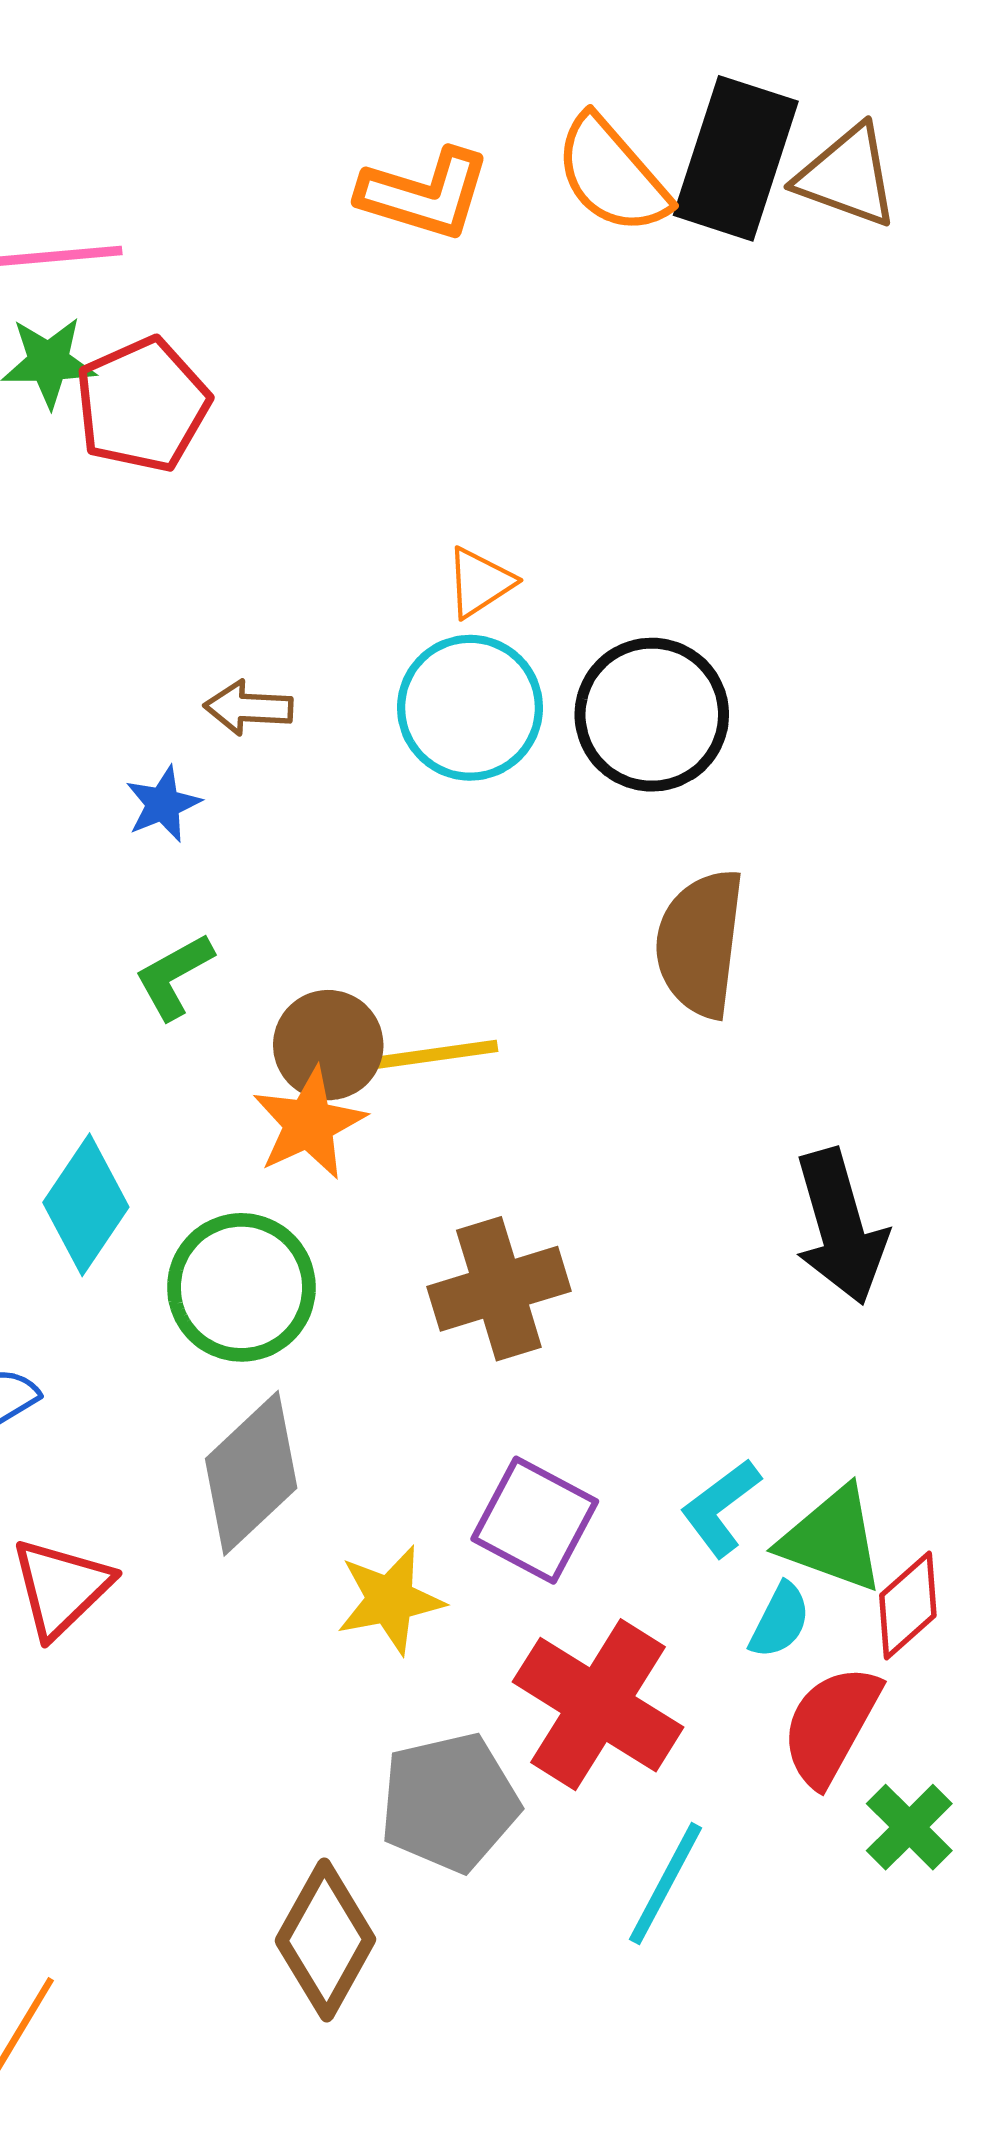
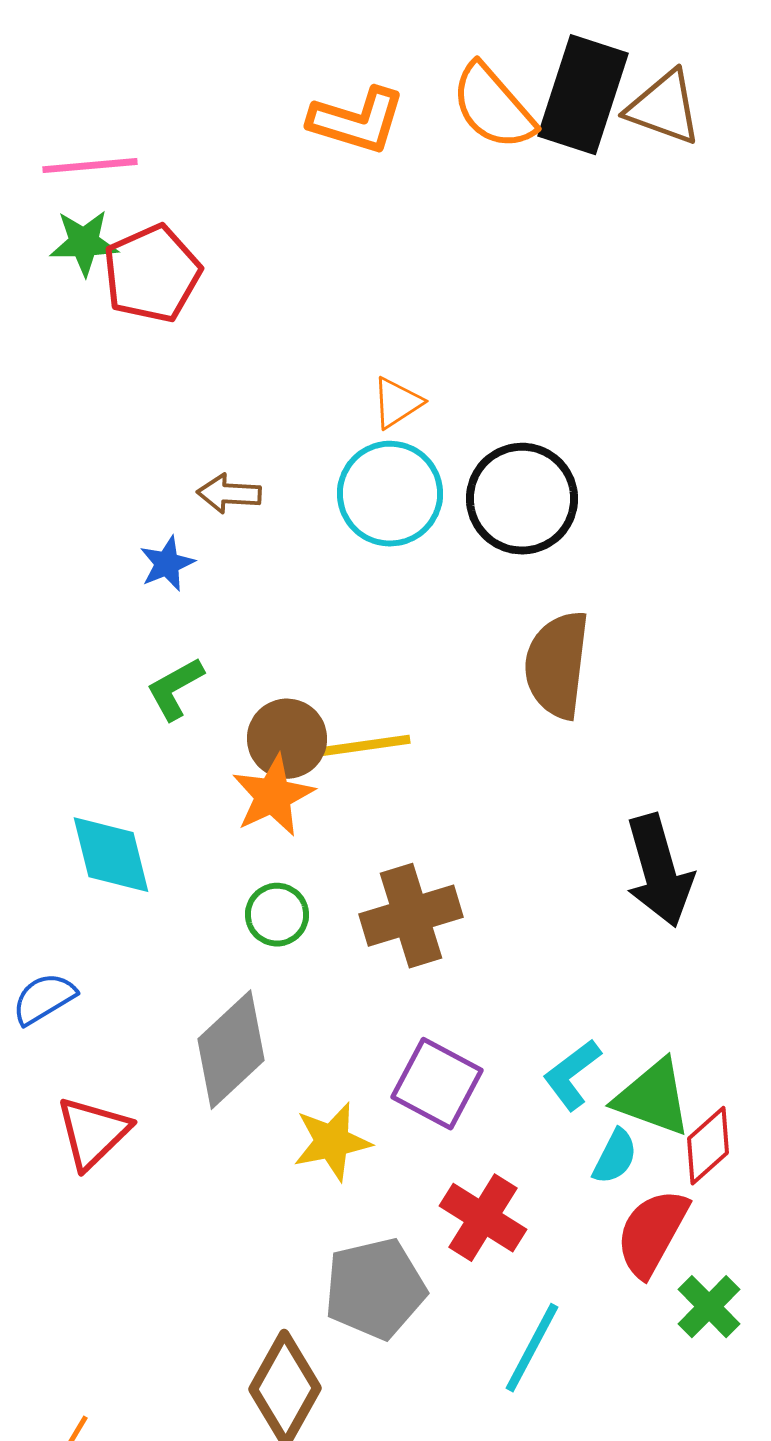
cyan diamond: (86, 1205) -> (111, 855), turned -48
green circle: (241, 1287) -> (277, 915), moved, size x0.6
red cross: (598, 1705) -> (483, 1218), size x0.7

